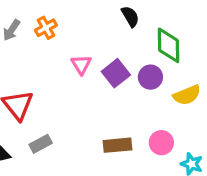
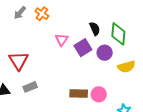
black semicircle: (130, 16) -> (95, 29), moved
orange cross: (46, 28) -> (42, 14), turned -32
pink circle: (161, 143) -> (99, 94), moved

